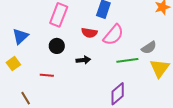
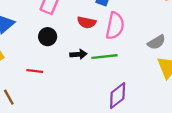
pink semicircle: (113, 35) -> (115, 26), turned -30
green line: (127, 60) -> (104, 57), moved

